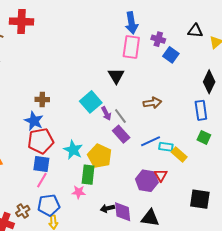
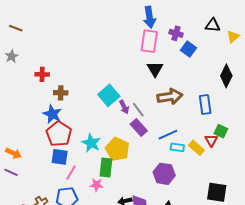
red cross: (21, 21) -> (42, 74), moved, size x0.6
black triangle: (116, 76) -> (155, 69), moved
brown arrow: (152, 103) -> (170, 97), size x1.4
blue rectangle: (201, 110) -> (205, 105), moved
red pentagon: (41, 141) -> (59, 134), turned -30
cyan rectangle: (166, 147) -> (177, 147), moved
red triangle: (161, 175) -> (211, 140), moved
pink line: (42, 180) -> (71, 173), moved

